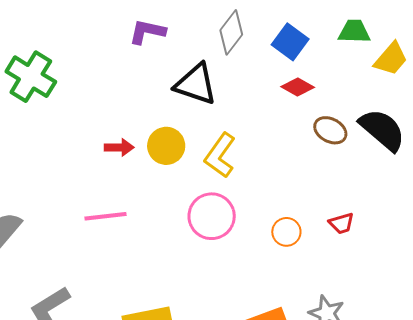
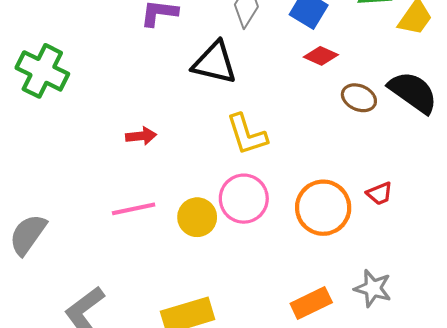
yellow circle: (166, 146) -> (197, 217), moved
yellow L-shape: (220, 155) -> (247, 134), turned -48
orange circle: (286, 232) -> (323, 208), size x1.8

